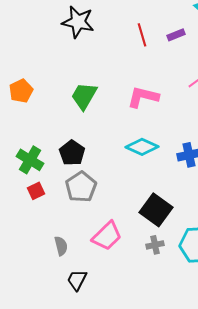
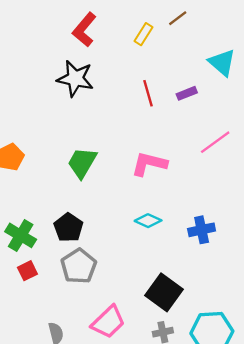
cyan diamond: (142, 147) -> (148, 221), size x0.7

